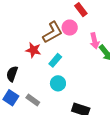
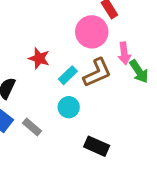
pink circle: (70, 28) -> (92, 32), size x1.5
brown L-shape: (53, 32) -> (97, 73), moved

